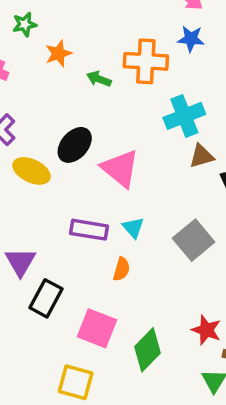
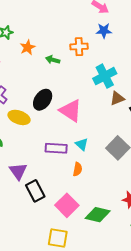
orange cross: (146, 61) -> (79, 47), size x0.7
black rectangle: (46, 298) -> (35, 191), turned -50
pink square: (97, 328) -> (67, 205), turned 30
green diamond: (148, 350) -> (98, 215), turned 65

